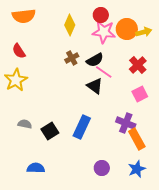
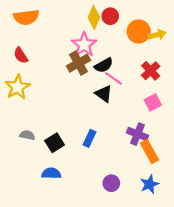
yellow diamond: (70, 25) -> (94, 17), moved
pink star: (104, 32) -> (84, 45), moved, turned 30
brown cross: (72, 58) -> (79, 63), size x1.5
blue rectangle: (82, 127) -> (89, 138), size x0.7
blue semicircle: (36, 168) -> (51, 173), moved

